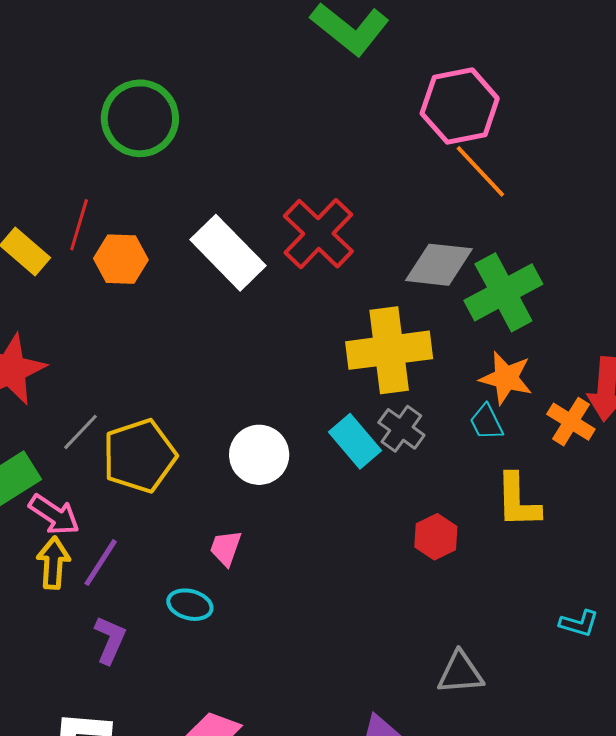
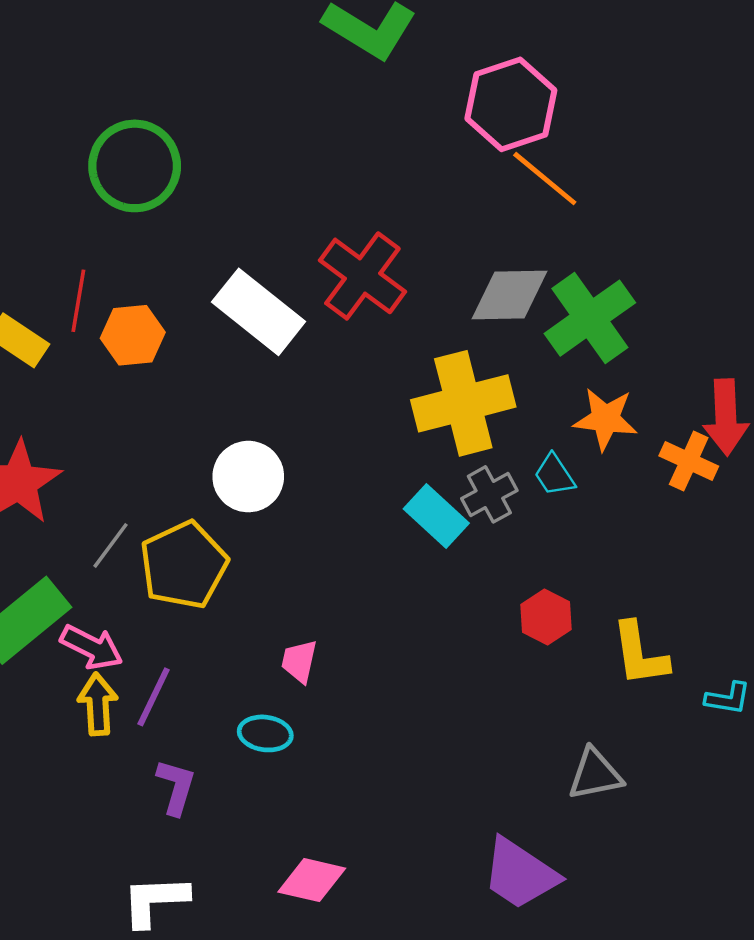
cyan trapezoid: (486, 422) -> (554, 475), moved
gray cross: (401, 429) -> (489, 494), turned 33
white circle: (259, 455) -> (248, 477), moved
yellow L-shape: (518, 501) -> (640, 654), moved

